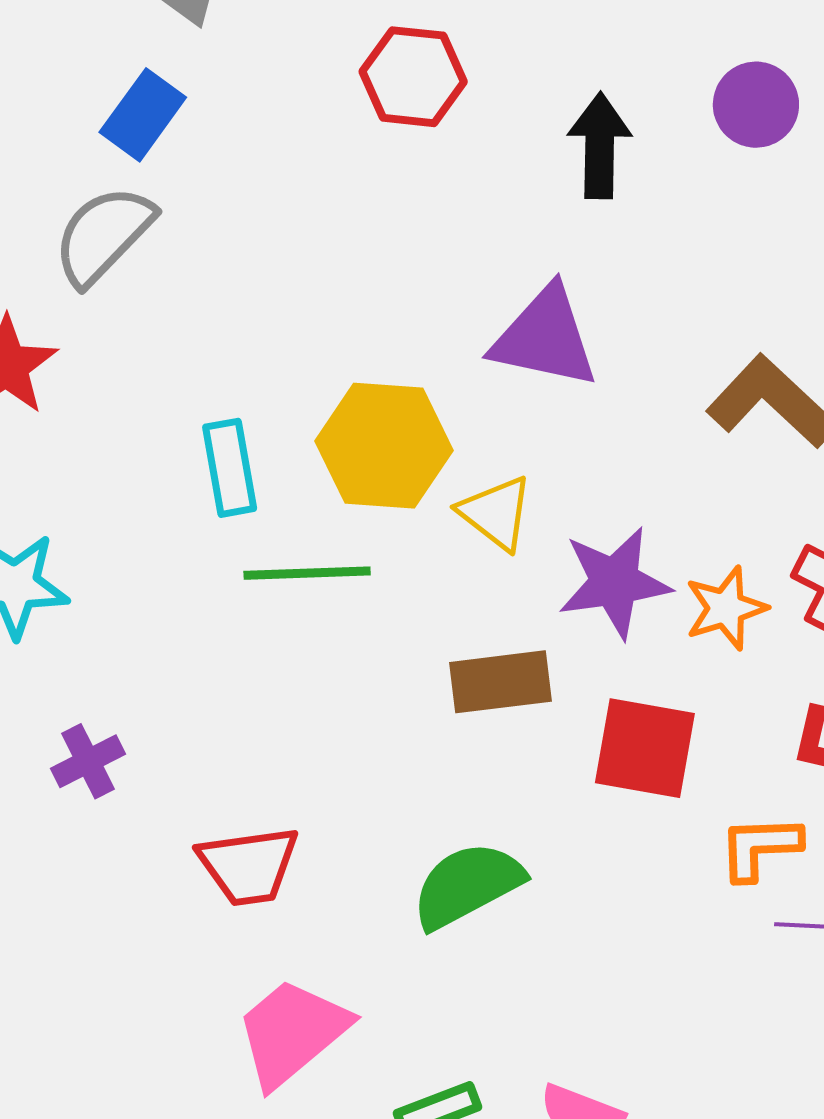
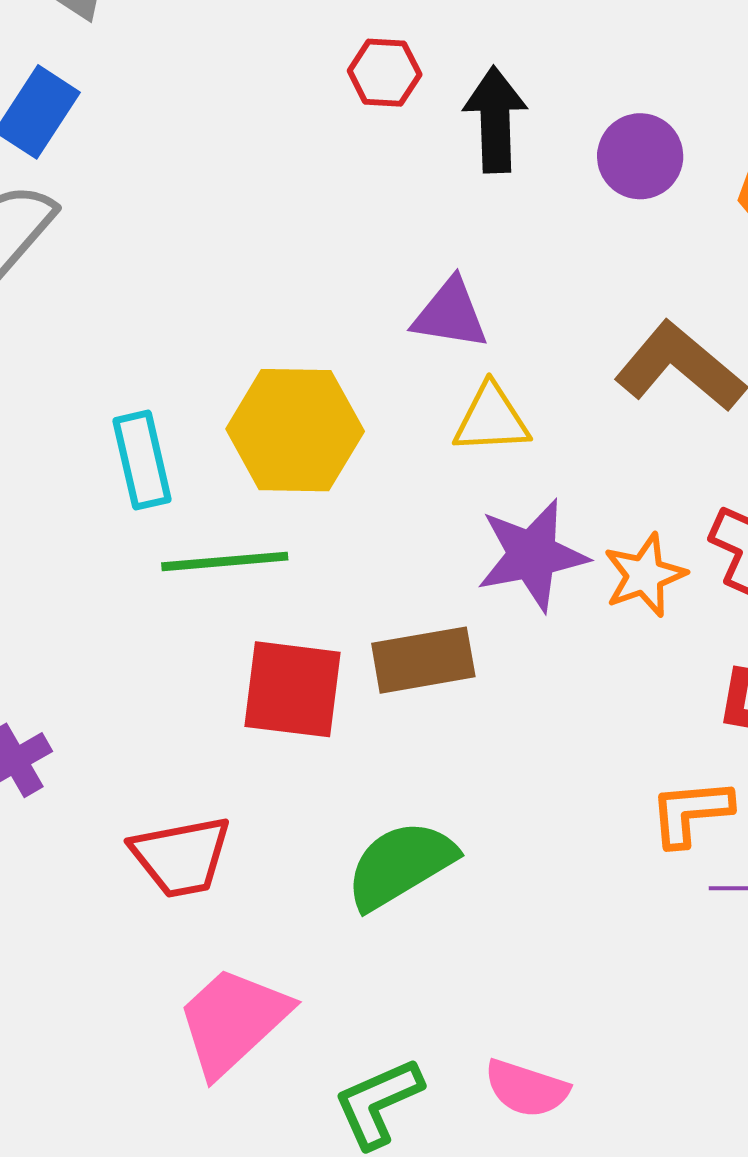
red hexagon: (413, 77) -> (385, 73), moved, size x0.7
purple circle: (756, 105) -> (640, 156), moved
purple triangle: (545, 337) -> (450, 314), size x0.7
yellow triangle: (496, 513) -> (491, 419), moved, turned -38
red square: (645, 748) -> (293, 689), moved

